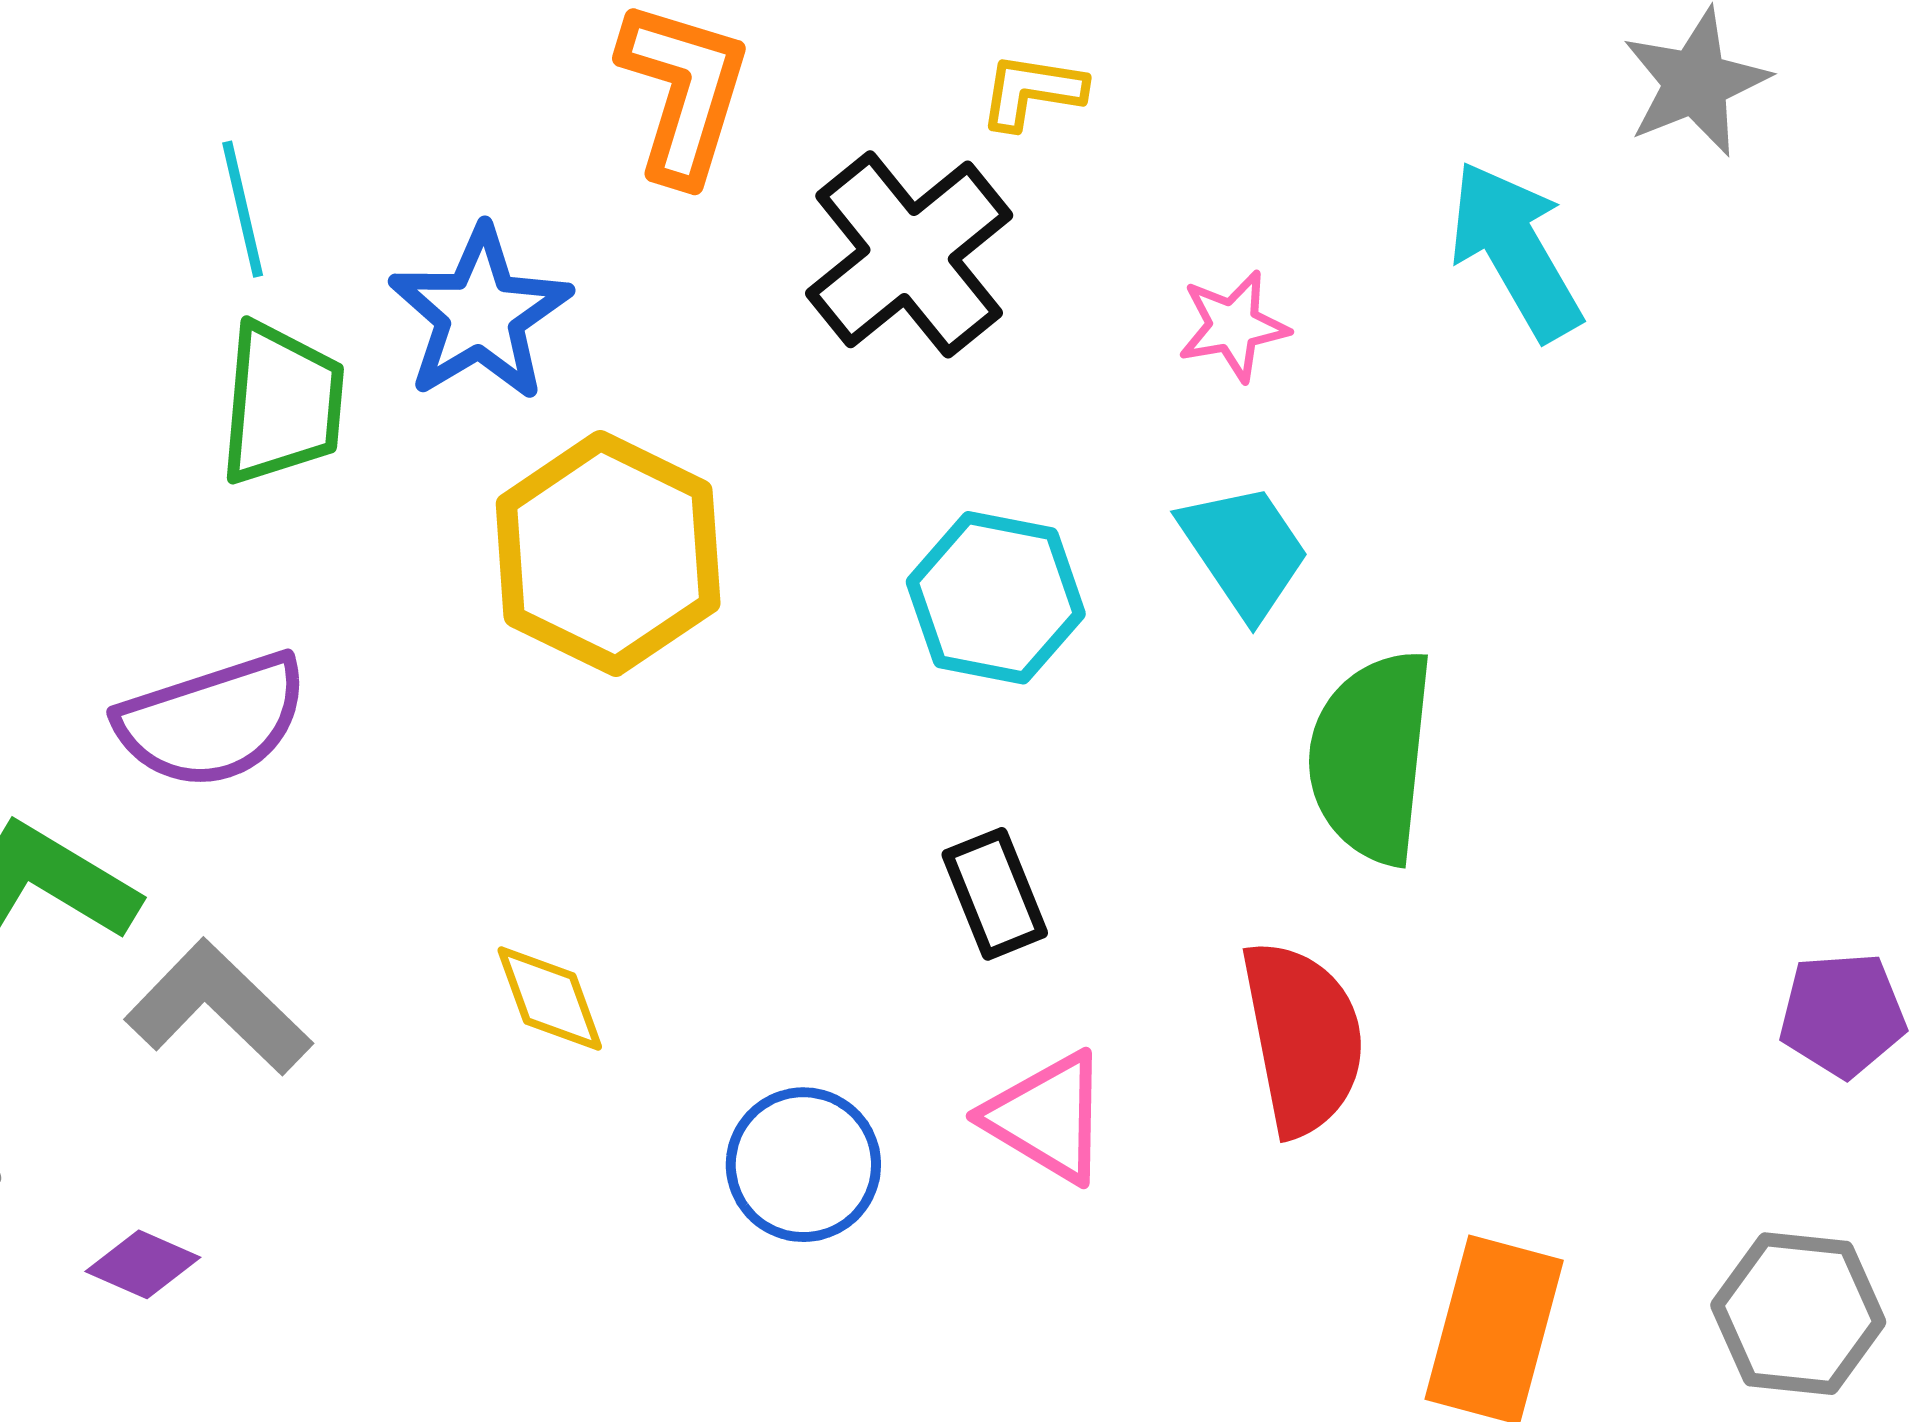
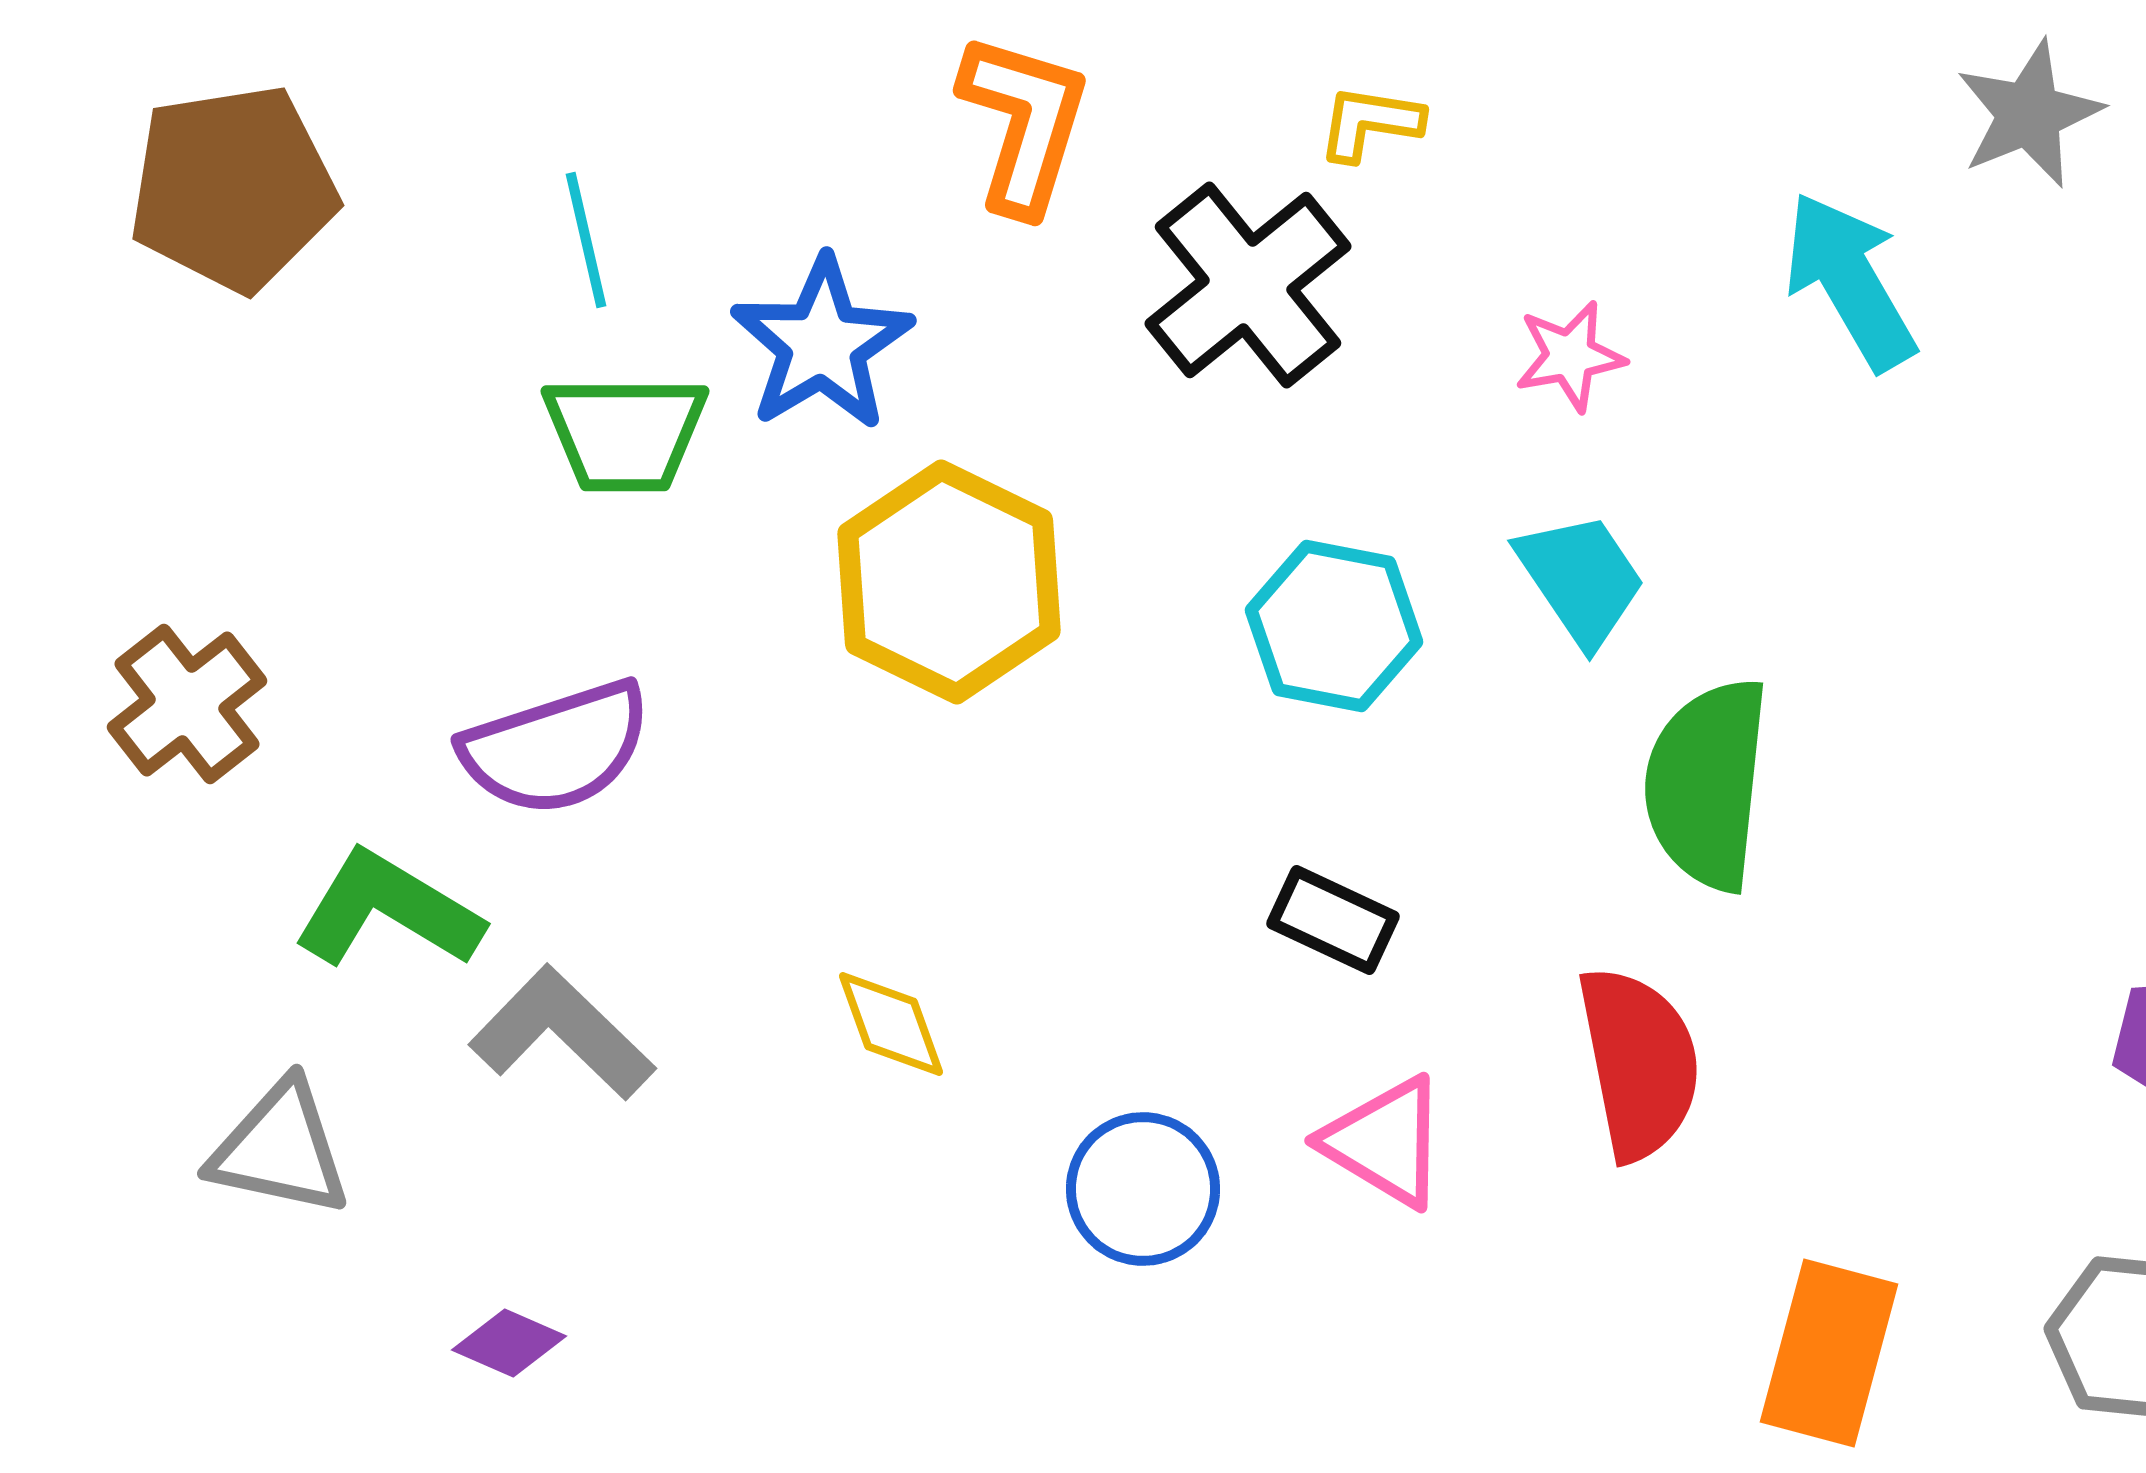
green trapezoid: (282, 403) -> (625, 433), turned 85
black rectangle: (995, 894) -> (1333, 920), turned -43
purple diamond: (143, 1264) -> (509, 1343), moved

